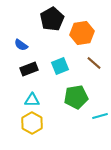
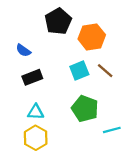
cyan square: (60, 66) -> (79, 71), moved
green pentagon: (76, 97) -> (85, 109), turned 30

